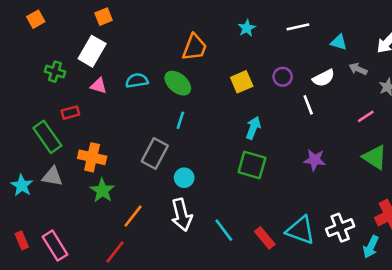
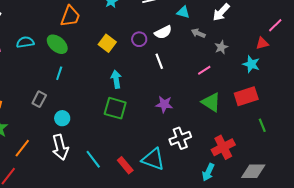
white semicircle: (324, 78) -> (163, 32), moved
yellow square: (242, 82) -> (107, 43), turned -30
cyan arrow: (253, 128) -> (116, 79), turned -30
gray rectangle: (155, 153) -> (39, 99), size x0.7
white cross: (340, 228) -> (180, 138), moved

